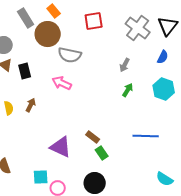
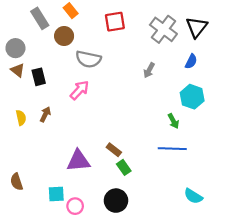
brown circle: (48, 34) -> (64, 36), size x0.7
pink arrow: (62, 83) -> (80, 90), turned 108
green arrow: (128, 90) -> (173, 121), moved, turned 120
purple triangle: (61, 147) -> (78, 161), turned -30

